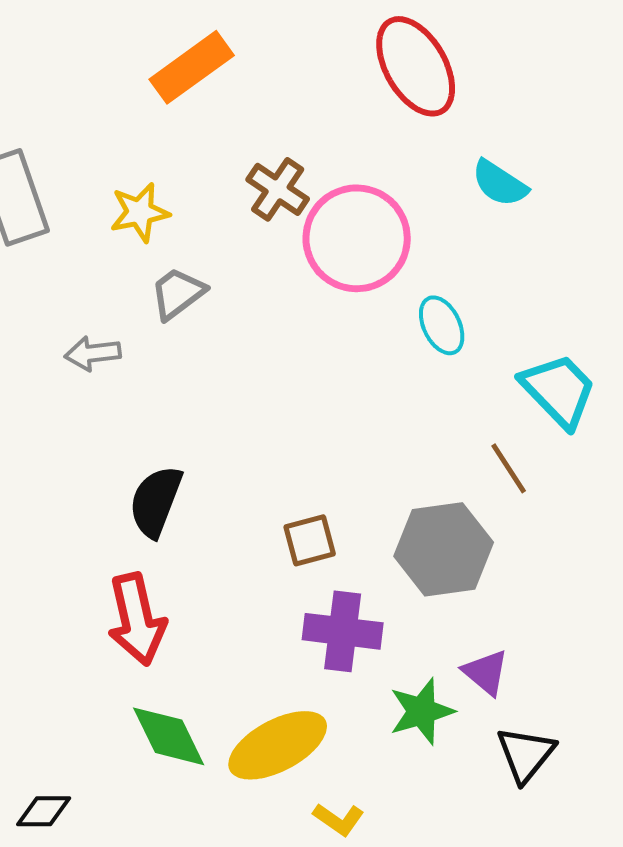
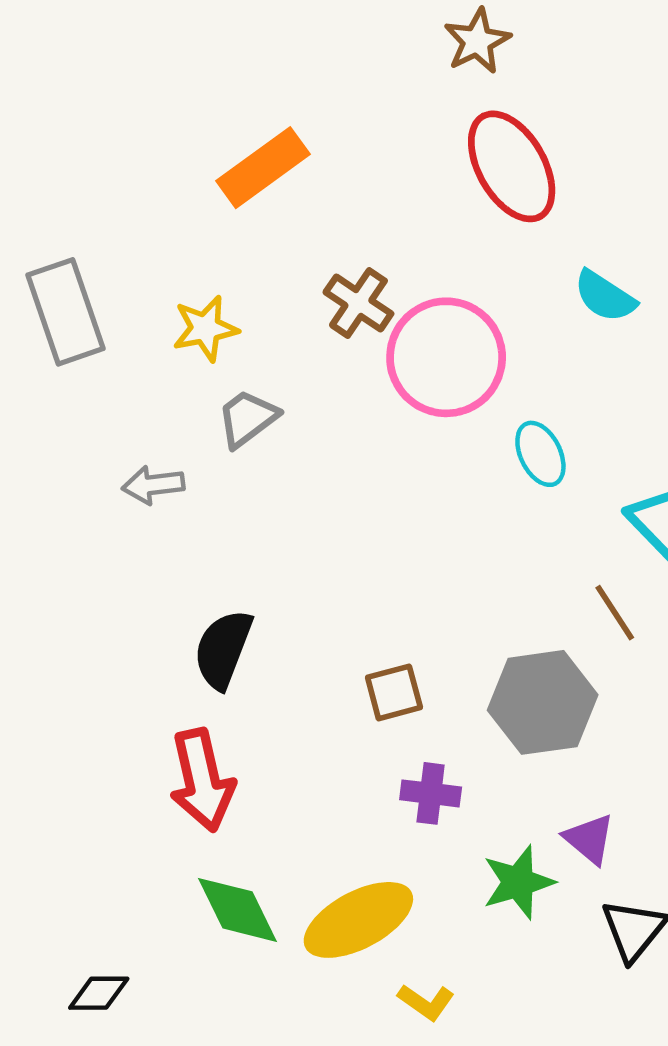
purple cross: (343, 631) -> (431, 793), size x0.7

